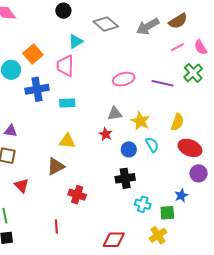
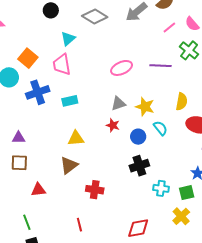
red triangle: (22, 186) -> (38, 190), turned -42

